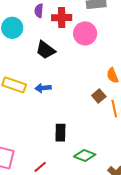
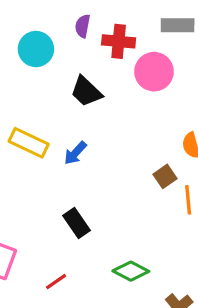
blue arrow: (43, 88) -> (75, 153), turned -49
black rectangle: (60, 133) -> (76, 223), moved, turned -42

